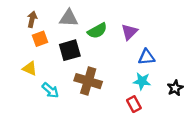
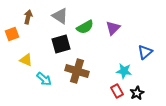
gray triangle: (69, 18) -> (60, 16), turned 30
orange square: (40, 39) -> (12, 34), moved
blue triangle: (147, 57) -> (145, 52), moved, turned -35
black star: (175, 88) -> (137, 93), moved

